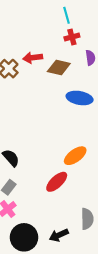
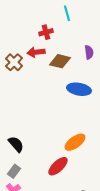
red cross: (72, 37) -> (46, 32), moved

